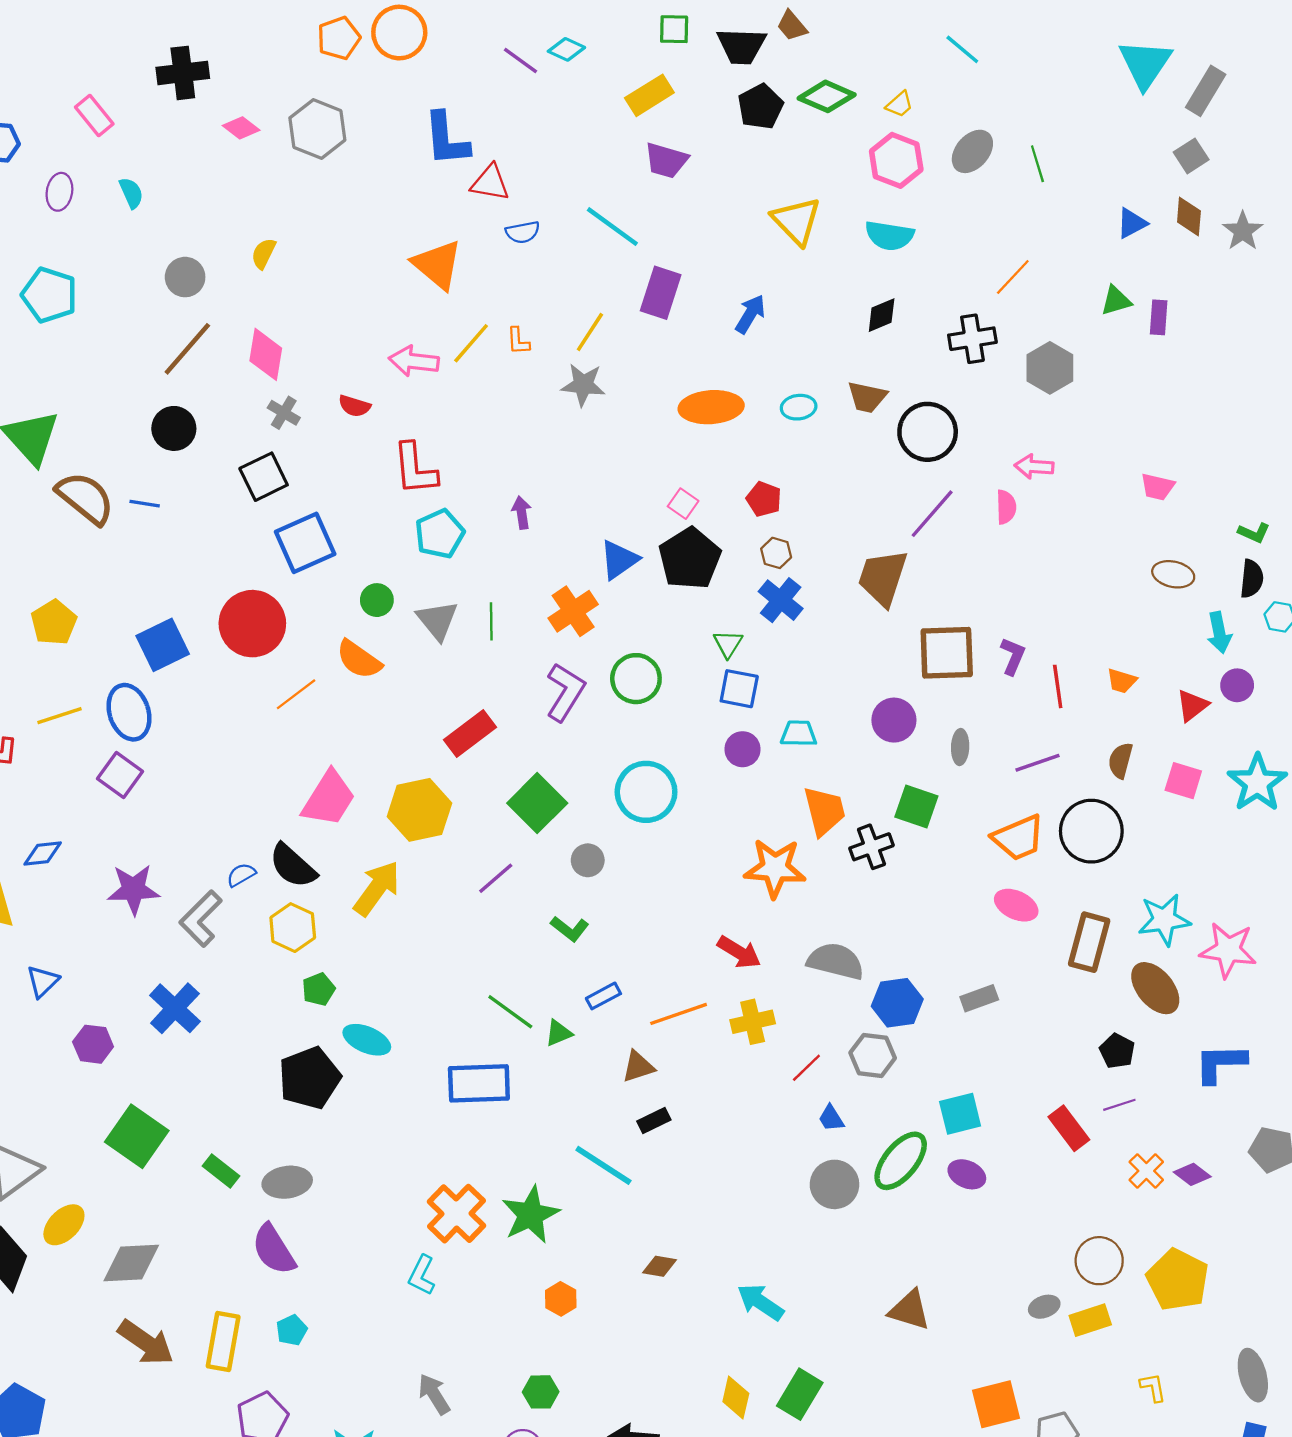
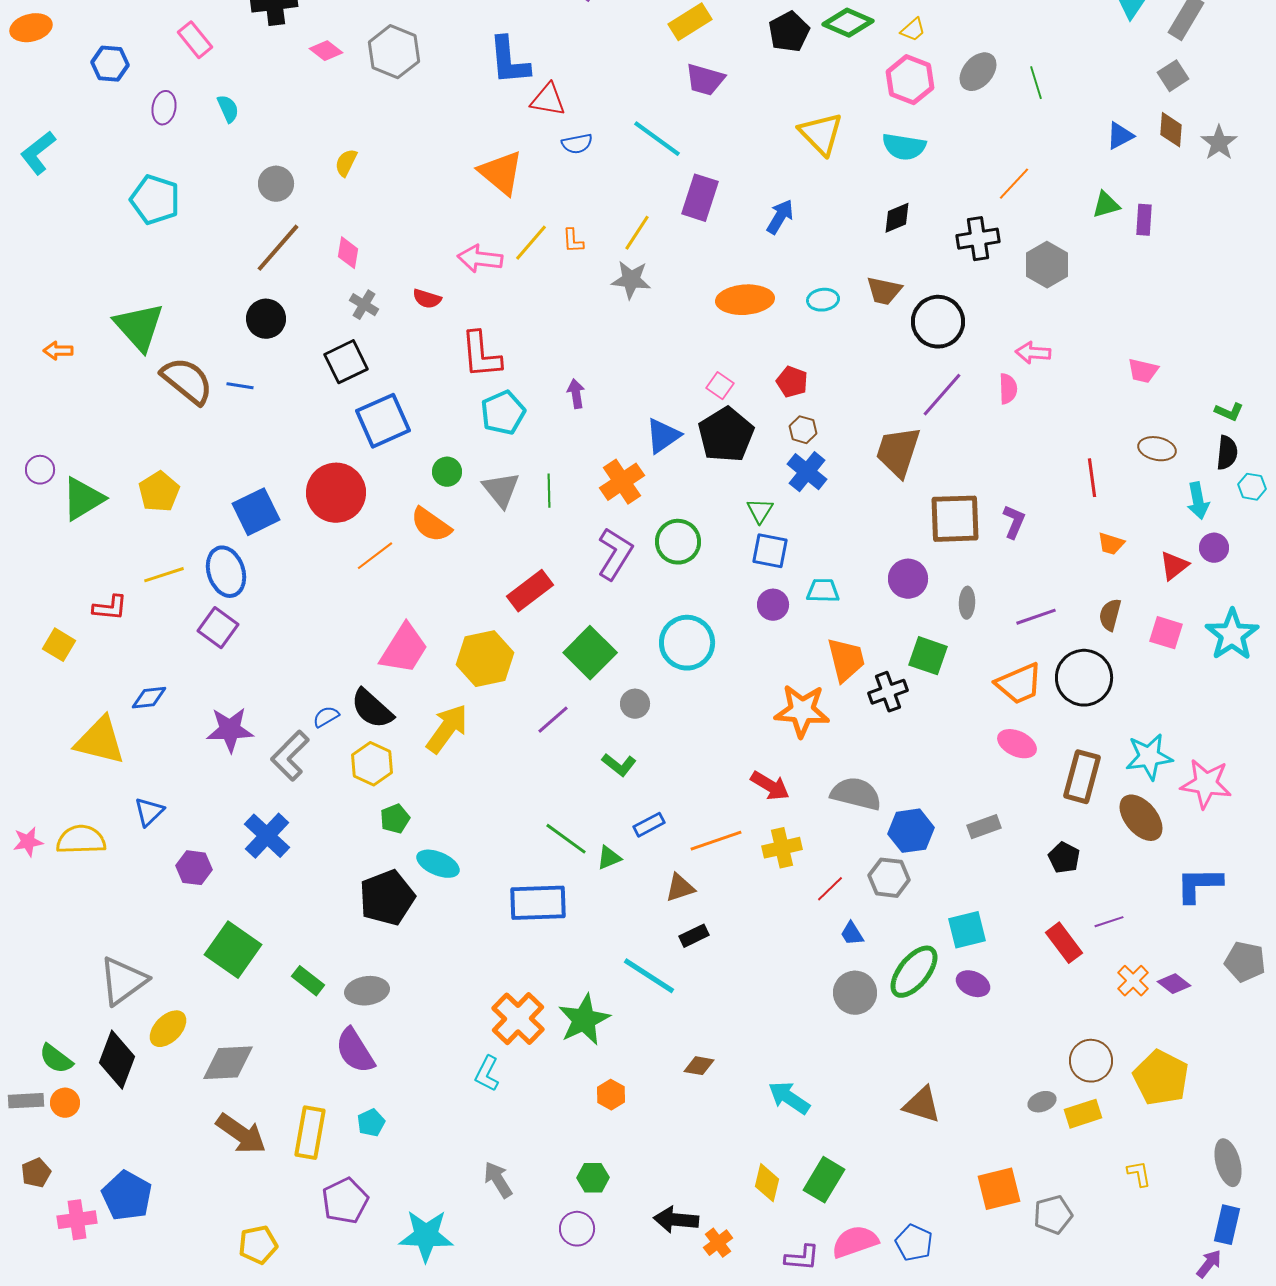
pink diamond: (266, 354) -> (348, 253), size x0.7
red line: (1058, 686) -> (1092, 478), moved
black pentagon: (1117, 1051) -> (1064, 858), moved

